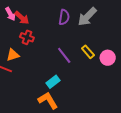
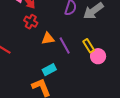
orange triangle: (13, 55) -> (48, 39), moved
pink circle: (108, 58) -> (98, 56), moved

